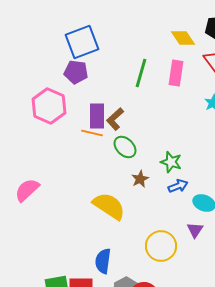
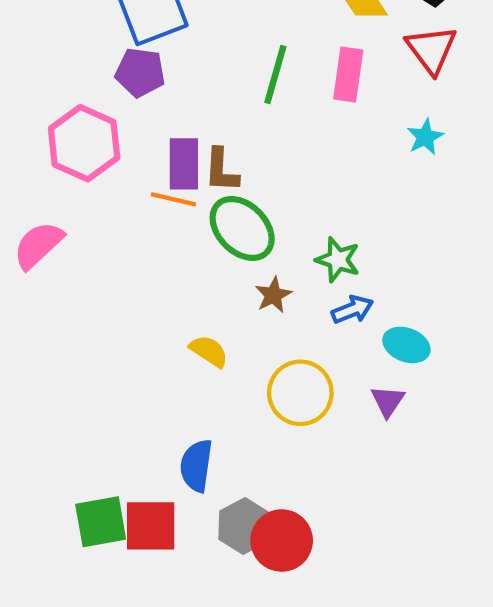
brown L-shape: (115, 119) -> (221, 170), turned -45
green ellipse: (125, 147) -> (242, 228), size x1.4
pink semicircle: (27, 190) -> (38, 245), moved
yellow semicircle: (109, 206) -> (209, 351), size x0.6
yellow circle: (161, 246) -> (300, 393), moved

